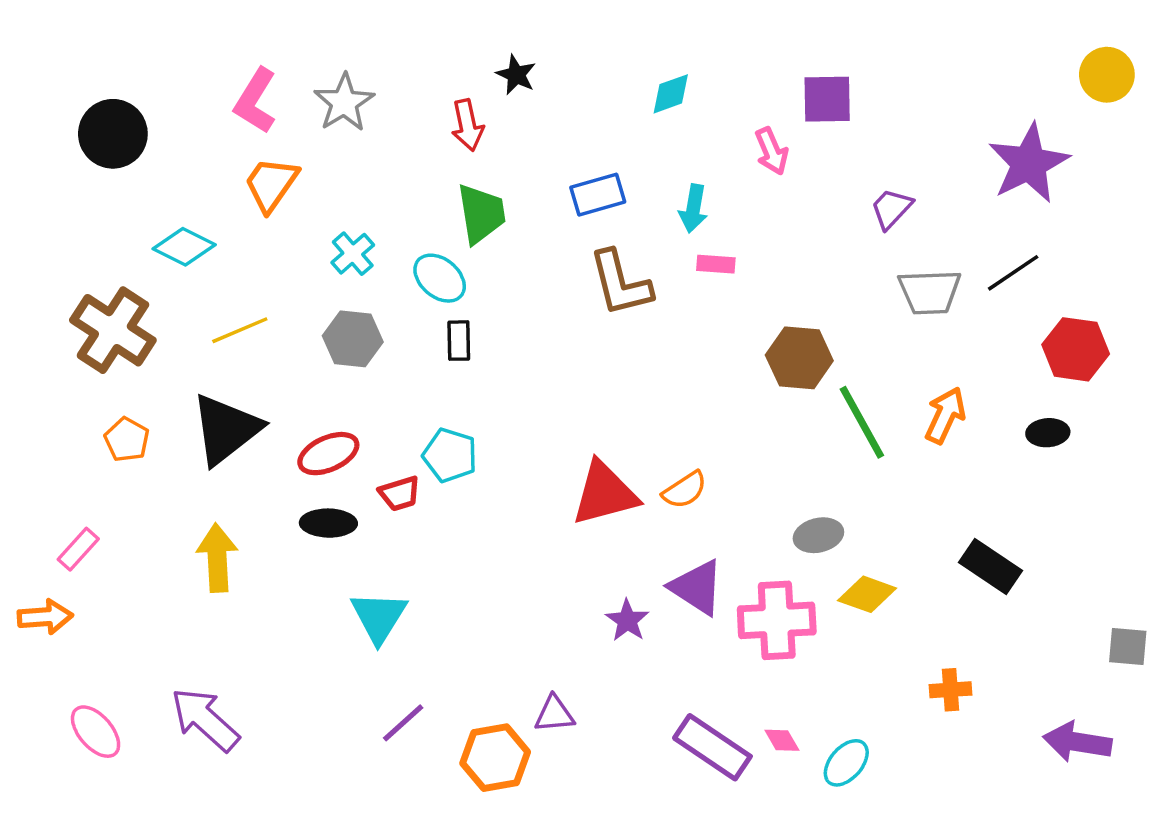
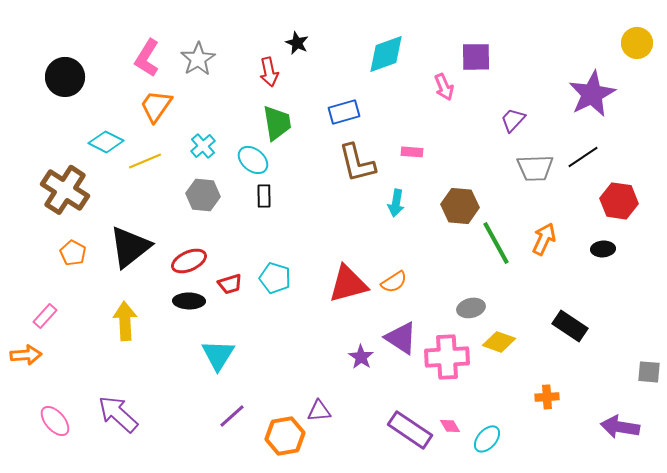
cyan diamond: (671, 94) -> (386, 54), size x1.6
cyan arrow: (693, 209) -> (396, 203), moved
yellow line: (240, 330) -> (145, 161), moved
cyan pentagon: (450, 455) -> (275, 278), moved

